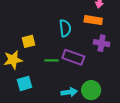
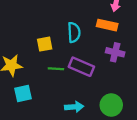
yellow square: (29, 41) -> (45, 44), moved
green circle: (91, 90) -> (111, 105), moved

